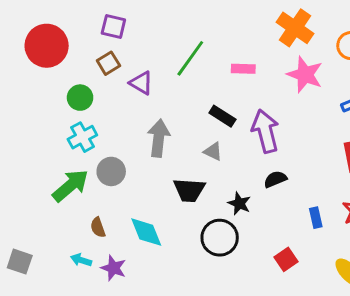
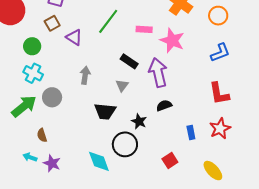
pink star: (305, 75) -> (172, 40), moved
cyan cross: (82, 137) -> (33, 73), turned -36
gray arrow: (159, 138) -> (85, 75), size x0.7
gray triangle: (213, 151) -> (122, 85), turned 40
cyan diamond: (146, 232) -> (99, 161), moved

